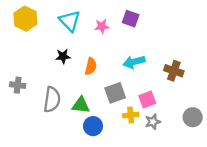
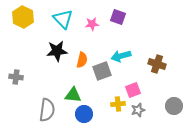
black star: (63, 56) -> (57, 51), size x1.5
gray square: (115, 93) -> (102, 71), moved
gray semicircle: (52, 100) -> (47, 110), moved

